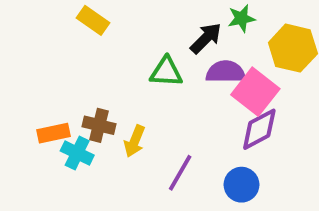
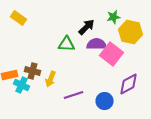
green star: (241, 18) -> (114, 17), moved
yellow rectangle: (93, 20) -> (18, 18), moved
purple diamond: (259, 129) -> (128, 84), moved
purple line: (180, 173) -> (74, 95), turned 42

